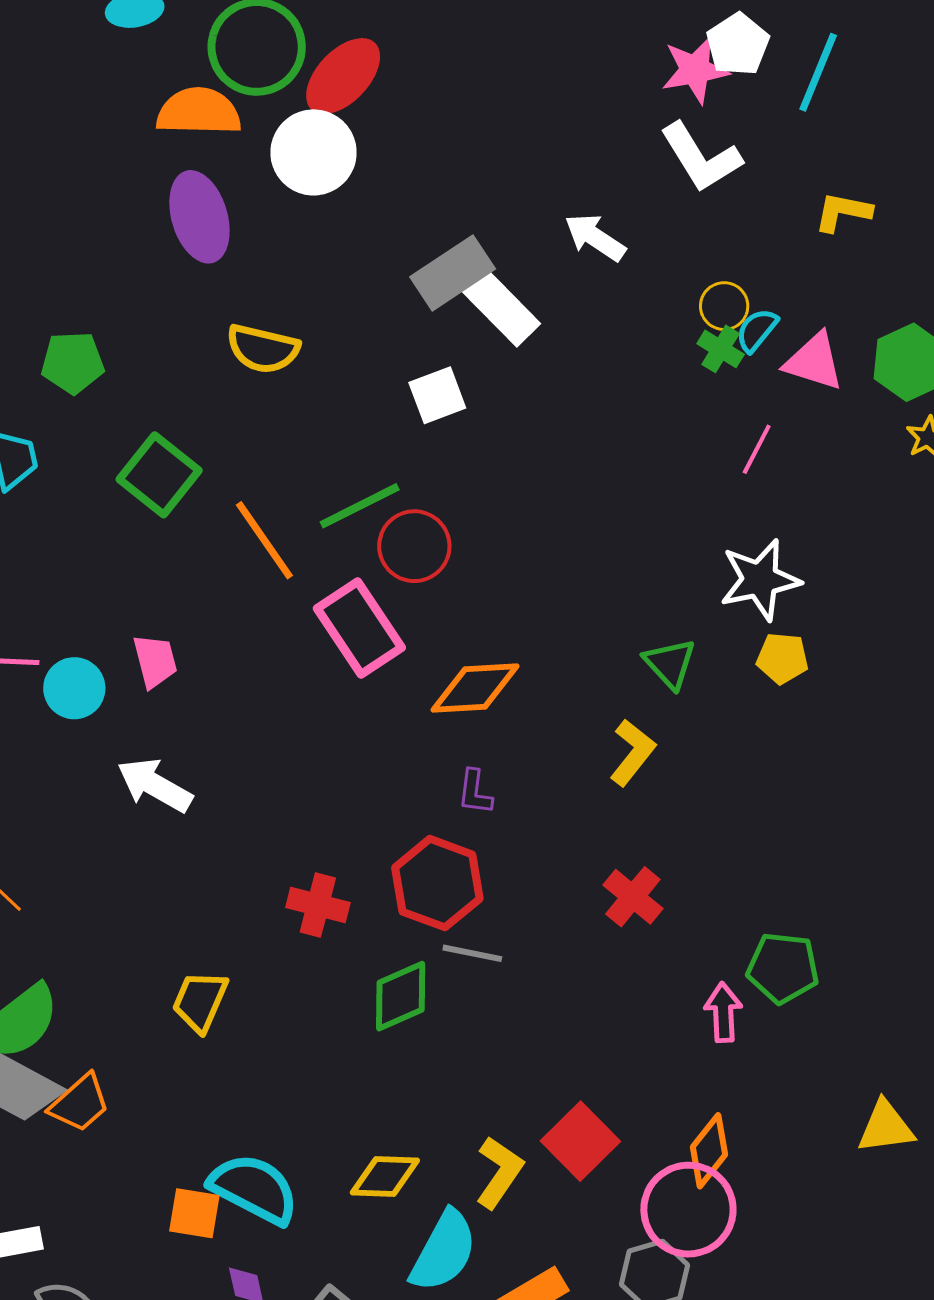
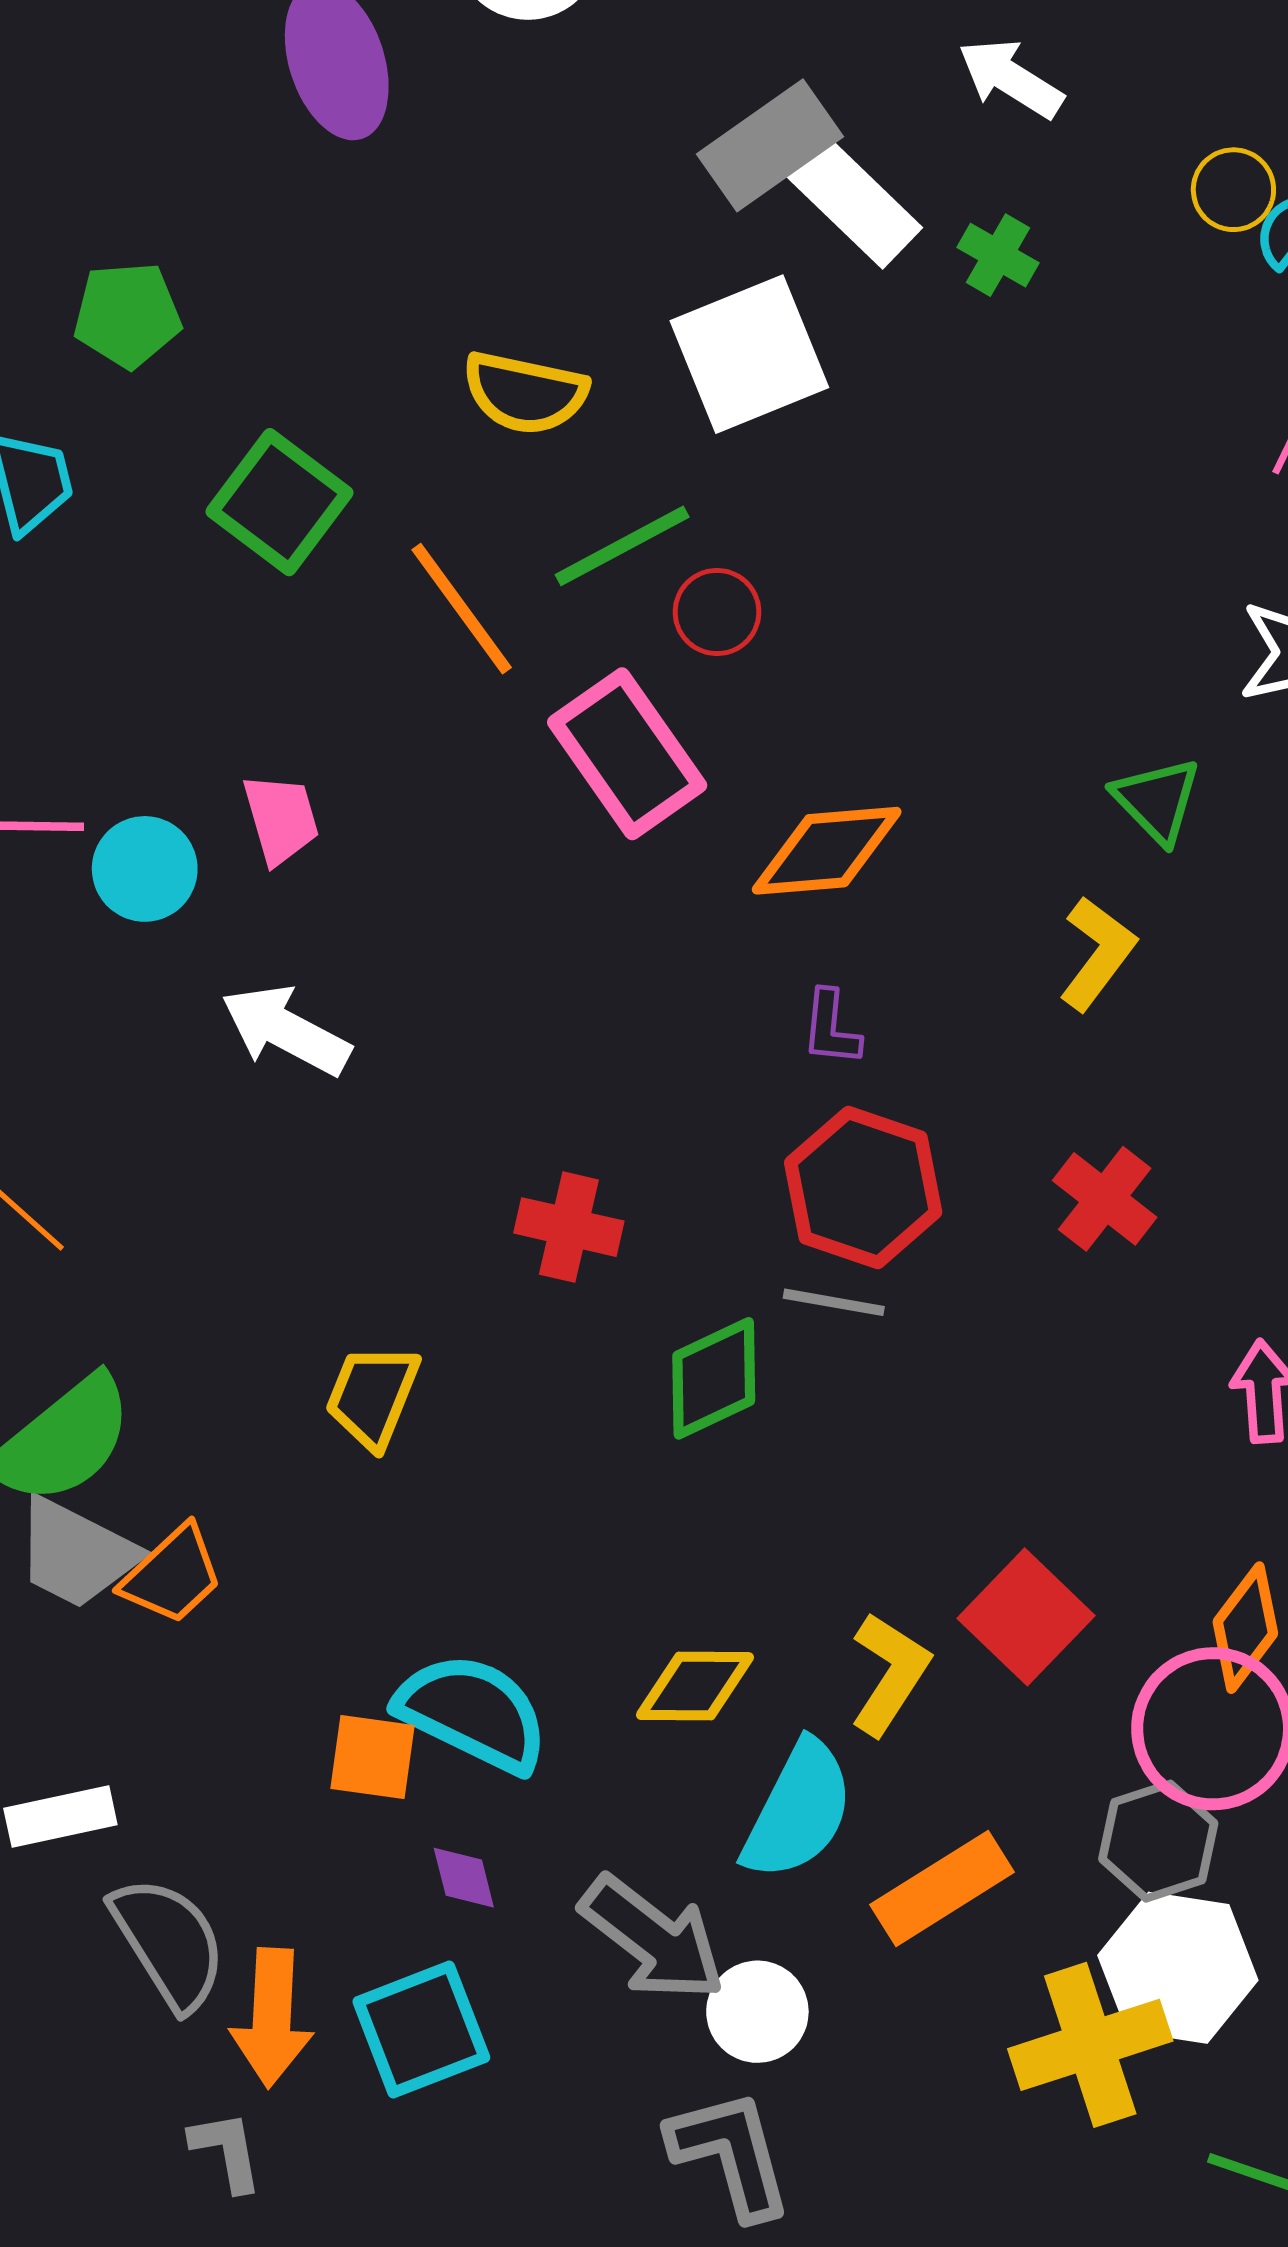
yellow semicircle: (263, 349) -> (525, 393), moved
green cross: (721, 349) -> (998, 255), moved
white square: (437, 395) -> (749, 354), size x1.6
red circle: (414, 546) -> (717, 612), size x0.7
red hexagon: (437, 883) -> (863, 1187), moved

